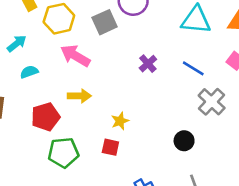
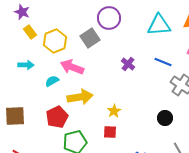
cyan arrow: (17, 43) -> (26, 65), turned 49
cyan semicircle: (29, 72) -> (52, 81), moved
yellow arrow: (79, 96) -> (80, 97), size x1.4

